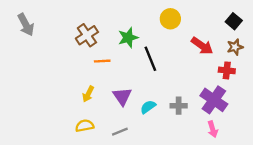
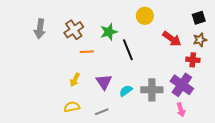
black square: (234, 21) -> (199, 18), turned 32
gray arrow: (26, 25) -> (40, 29), moved, turned 36
gray cross: (179, 106) -> (152, 90), size x1.5

